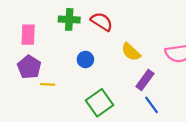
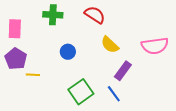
red semicircle: (102, 22) -> (95, 15), moved
blue line: (151, 105) -> (114, 94), moved

